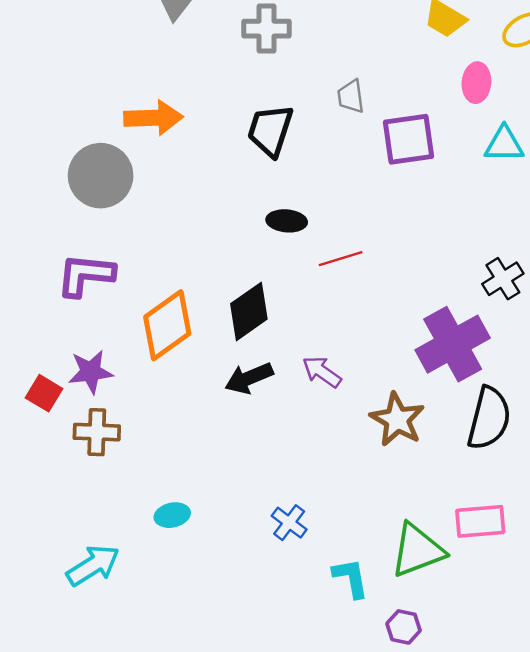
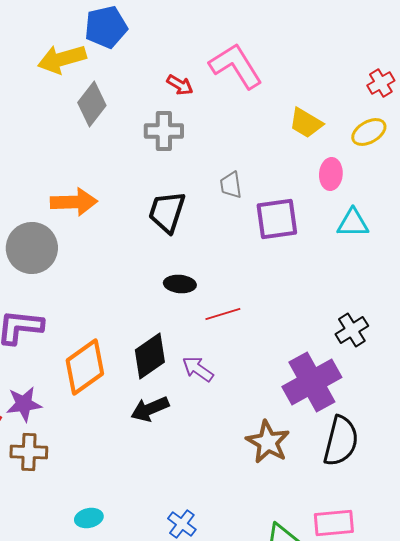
purple arrow: (322, 372) -> (198, 369), moved

